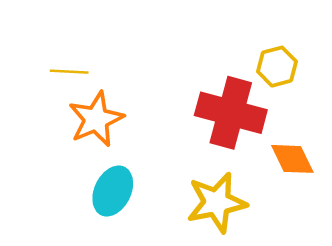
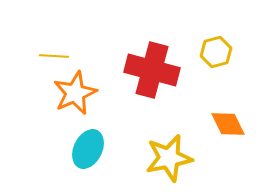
red cross: (231, 113) -> (152, 70), moved

